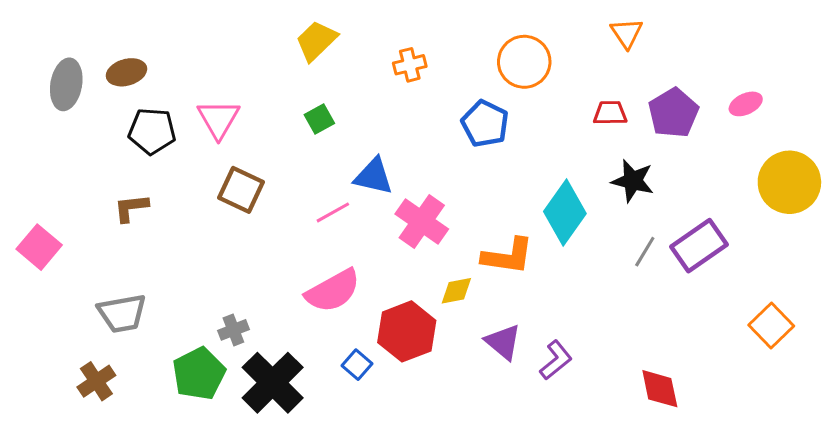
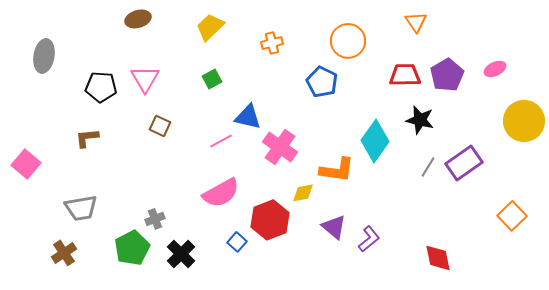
brown ellipse: (126, 72) -> (138, 19), moved
red trapezoid: (610, 113) -> (405, 75), size x1.4
brown square: (241, 190) -> (160, 126), size x0.7
black cross: (273, 383) -> (181, 254), size x0.7

